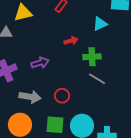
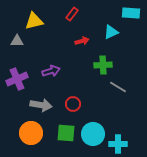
red arrow: (71, 41) -> (82, 41), moved
gray line: (97, 79) -> (118, 87), moved

